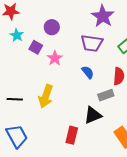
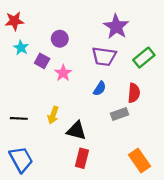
blue semicircle: (88, 72) -> (100, 89), turned 72
yellow arrow: (46, 96) -> (53, 115), size x0.7
black triangle: (93, 115) -> (76, 131), moved, turned 36

